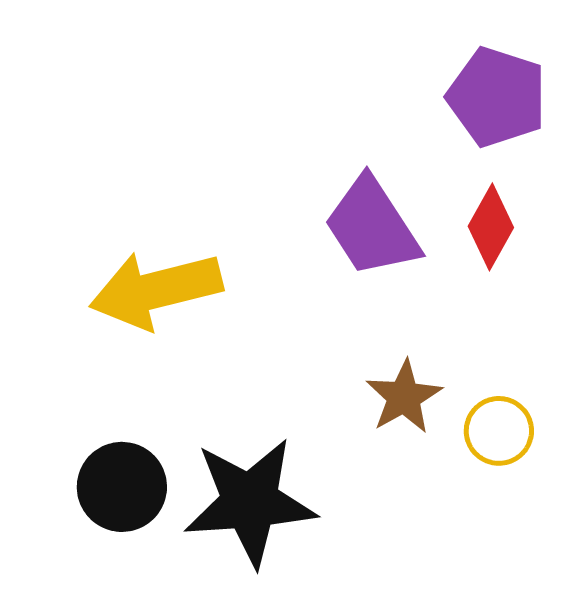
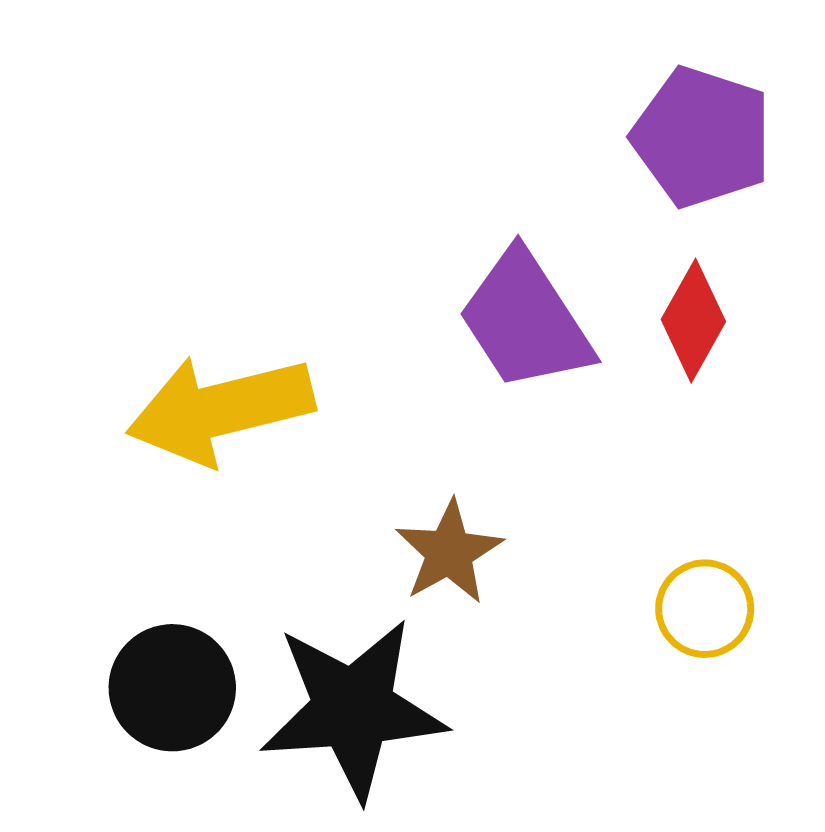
brown star: (404, 397) -> (449, 552), moved

